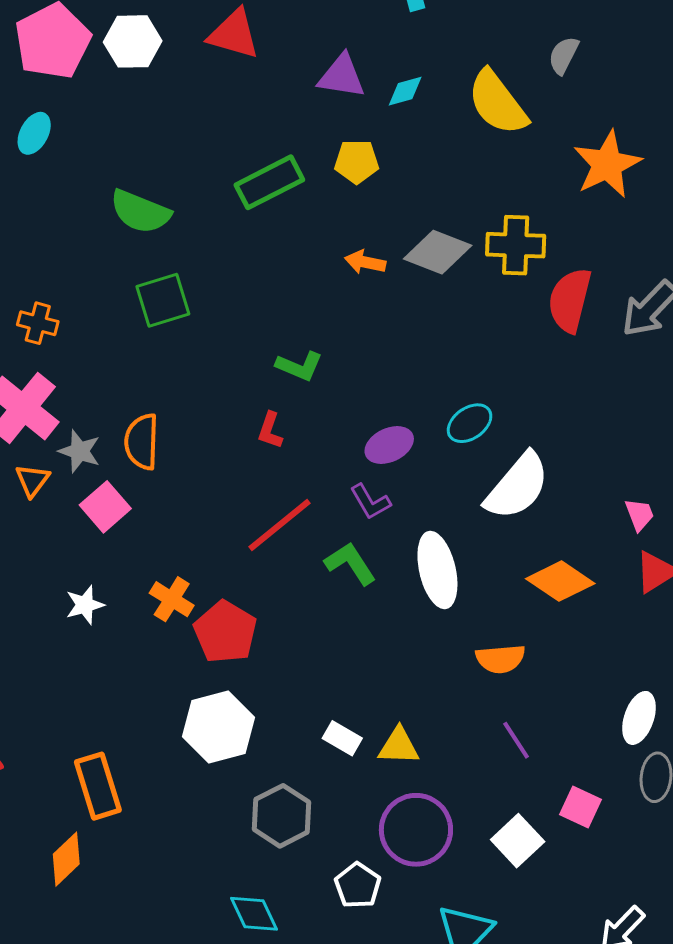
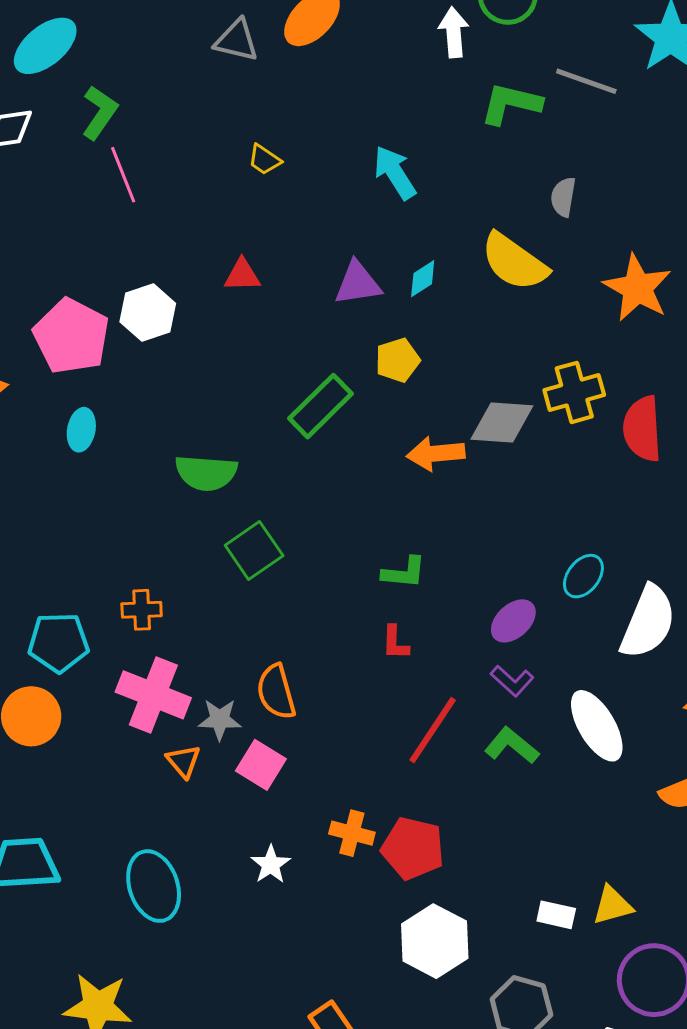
red triangle: (234, 34) -> (242, 275), size x0.7
orange arrow: (365, 262) -> (436, 454), size x1.4

